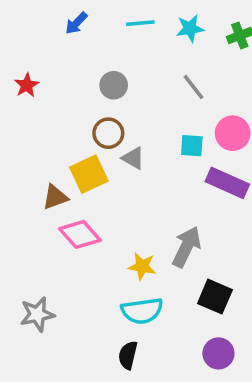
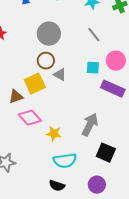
gray circle: (114, 85) -> (49, 34), size x1.5
yellow star: (142, 266) -> (54, 134), moved
purple circle: (218, 353) -> (97, 185), moved
black semicircle: (128, 355) -> (57, 186), turned -84

